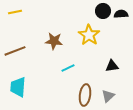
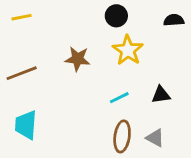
black circle: (103, 11) -> (116, 16), moved
cyan line: (68, 68) -> (119, 98), moved
gray triangle: (108, 96) -> (155, 138), turned -48

